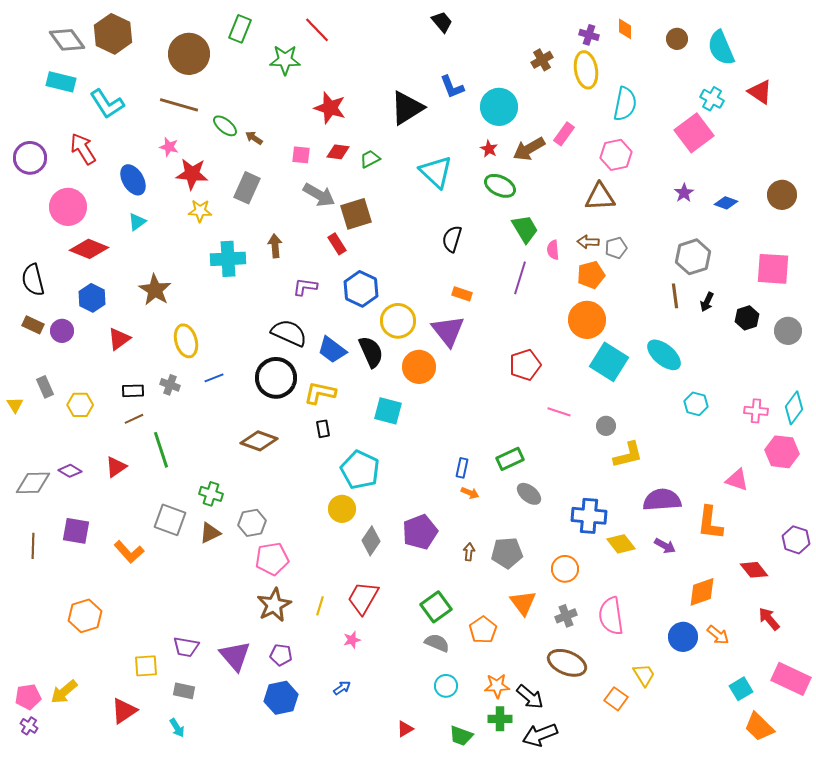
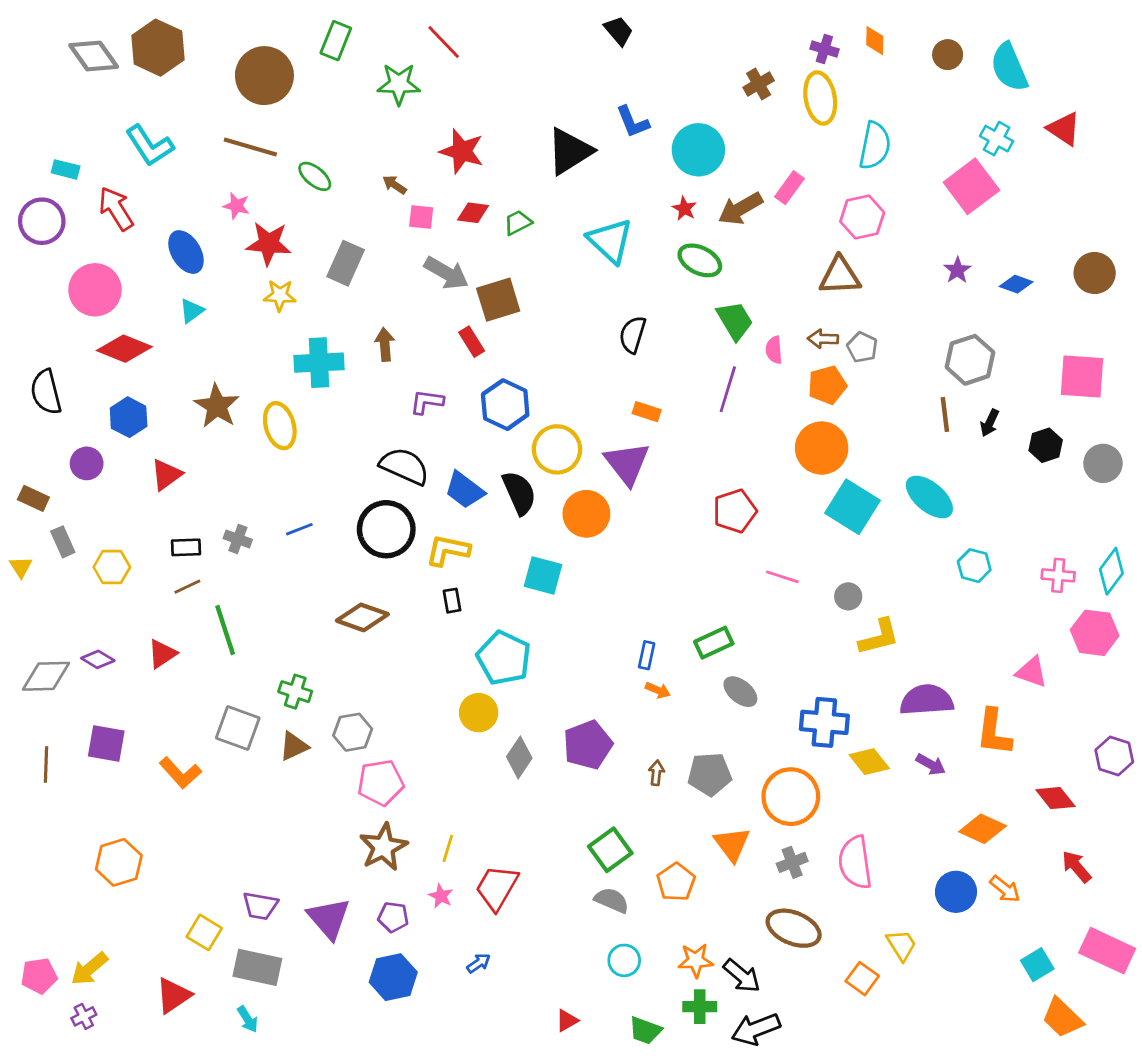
cyan rectangle: (61, 82) -> (66, 169), moved, size x0.7
brown arrow: (254, 138) -> (395, 185), moved
gray pentagon: (616, 248) -> (862, 347), turned -30
brown rectangle: (33, 325) -> (33, 498), moved
yellow ellipse: (186, 341) -> (280, 426), moved
orange circle: (565, 569) -> (791, 797), size x1.5
orange diamond: (702, 592) -> (983, 829), turned 44
red trapezoid: (363, 598) -> (497, 888), moved
pink star: (352, 640) -> (441, 896), moved, turned -30
yellow square: (146, 666) -> (204, 932), turned 35
gray rectangle: (184, 691) -> (257, 967), size x1.6
purple cross: (29, 726) -> (84, 1016), moved, turned 30

